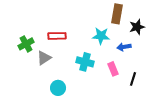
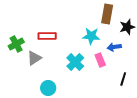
cyan cross: (85, 62) -> (75, 62), turned 30
pink rectangle: (113, 69) -> (100, 60), moved

